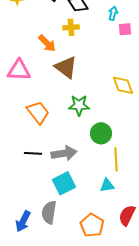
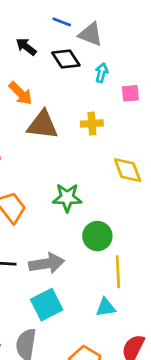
cyan arrow: (113, 13) -> (102, 73), moved
yellow cross: (71, 27) -> (92, 124), moved
orange arrow: (47, 43) -> (21, 93), moved
brown triangle: (66, 67) -> (43, 125), moved, turned -30

